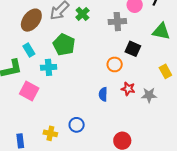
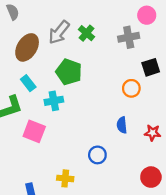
black square: (133, 49) -> (151, 67), turned -35
red star: (128, 89) -> (152, 133), moved
blue circle: (77, 125) -> (97, 155), moved

